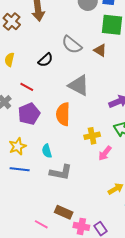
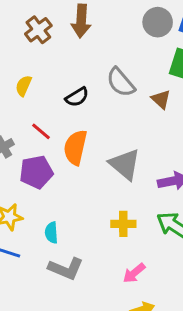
gray triangle: (79, 85) -> (125, 164), moved
orange semicircle: (63, 114) -> (75, 147), moved
pink arrow: (105, 153) -> (134, 273), moved

